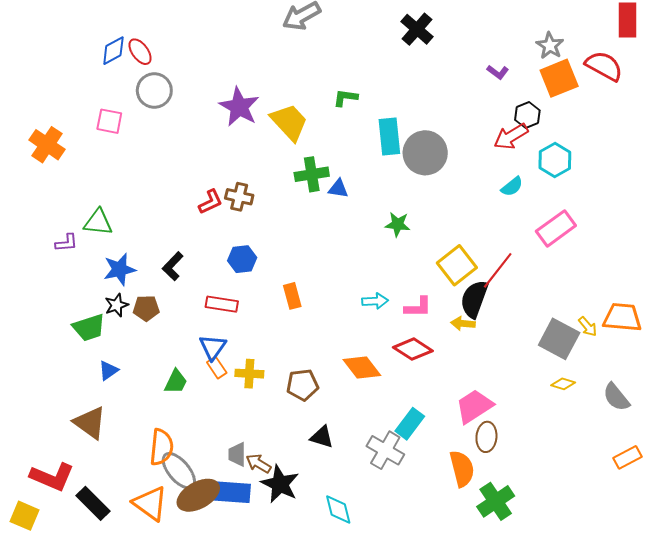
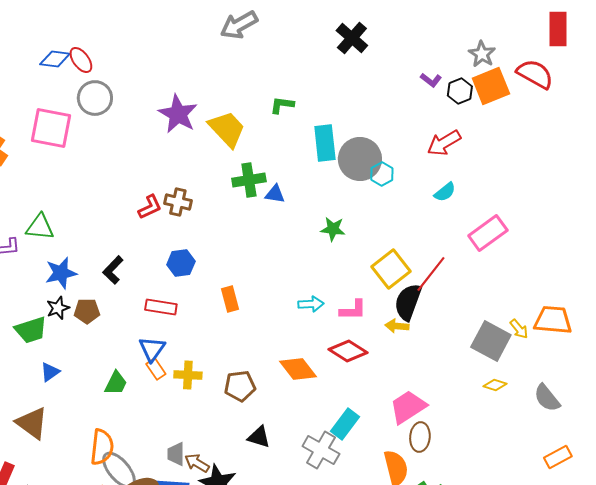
blue diamond: (113, 51) -> (55, 59), turned 36
black hexagon: (527, 115) -> (460, 91), moved
pink square: (109, 121) -> (51, 128), size x1.6
cyan hexagon: (555, 160) -> (382, 174), moved, size x0.7

